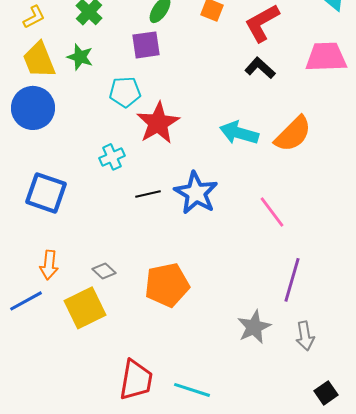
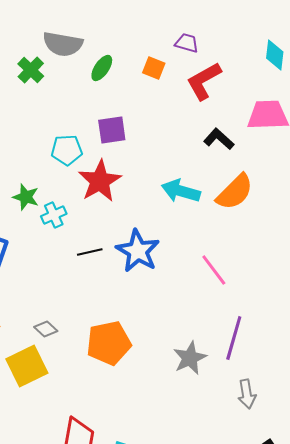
purple square: (146, 45) -> (112, 130), moved
green star: (80, 57) -> (26, 197), moved
black L-shape: (260, 68) -> (219, 139), moved
gray star: (254, 327) -> (190, 358), moved

